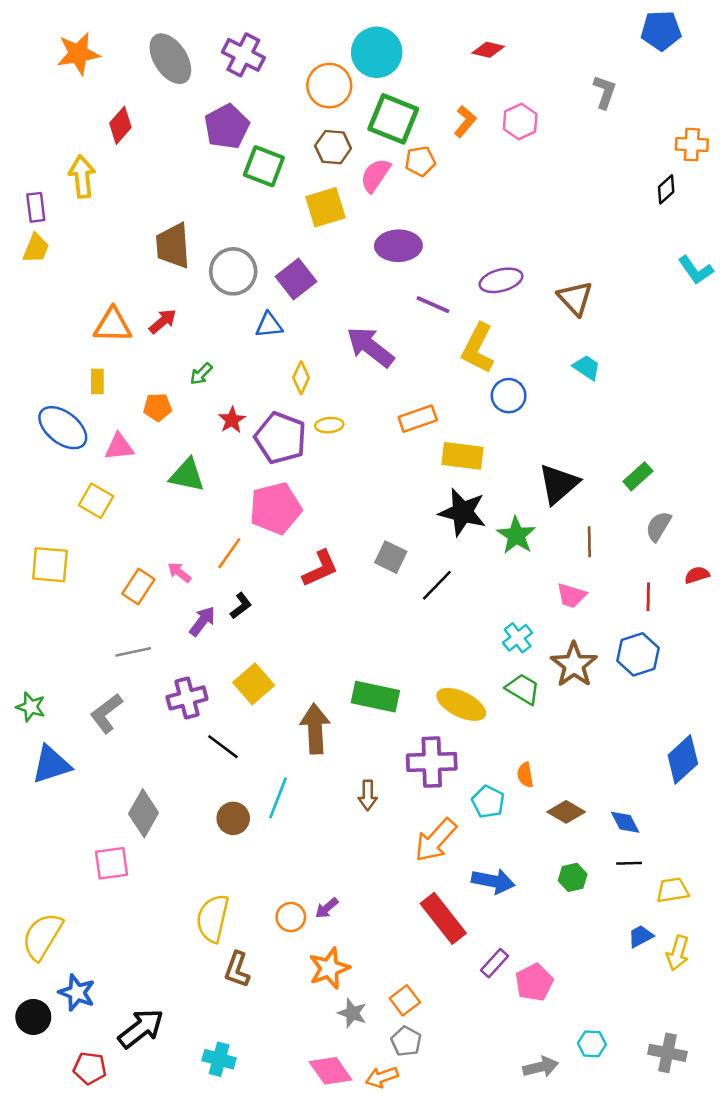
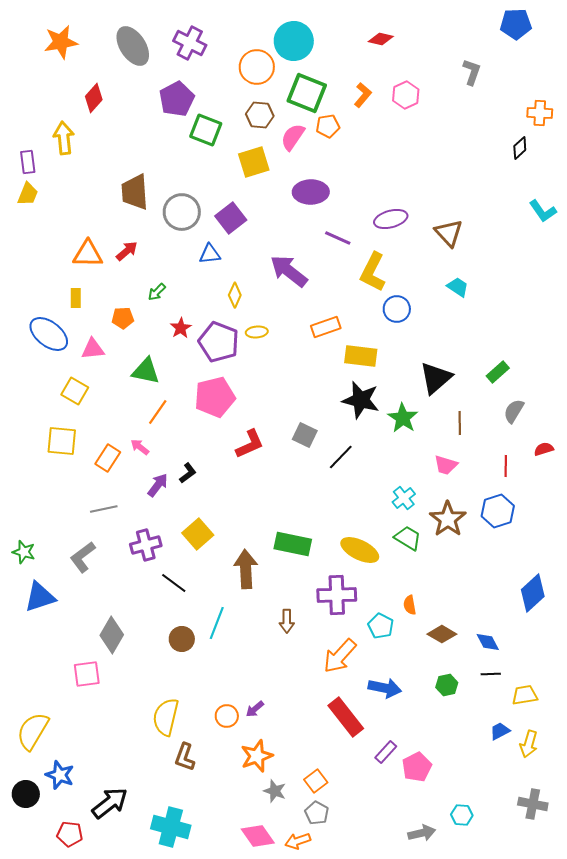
orange line: (229, 553) -> (158, 412), moved
yellow square: (50, 565) -> (62, 441), moved
gray cross: (667, 1053) -> (533, 804), moved
cyan cross: (219, 1059) -> (171, 827), size x1.5

